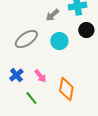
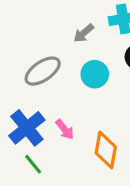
blue cross: (16, 75) -> (27, 128), size x1.6
green line: (31, 98) -> (33, 164), moved

